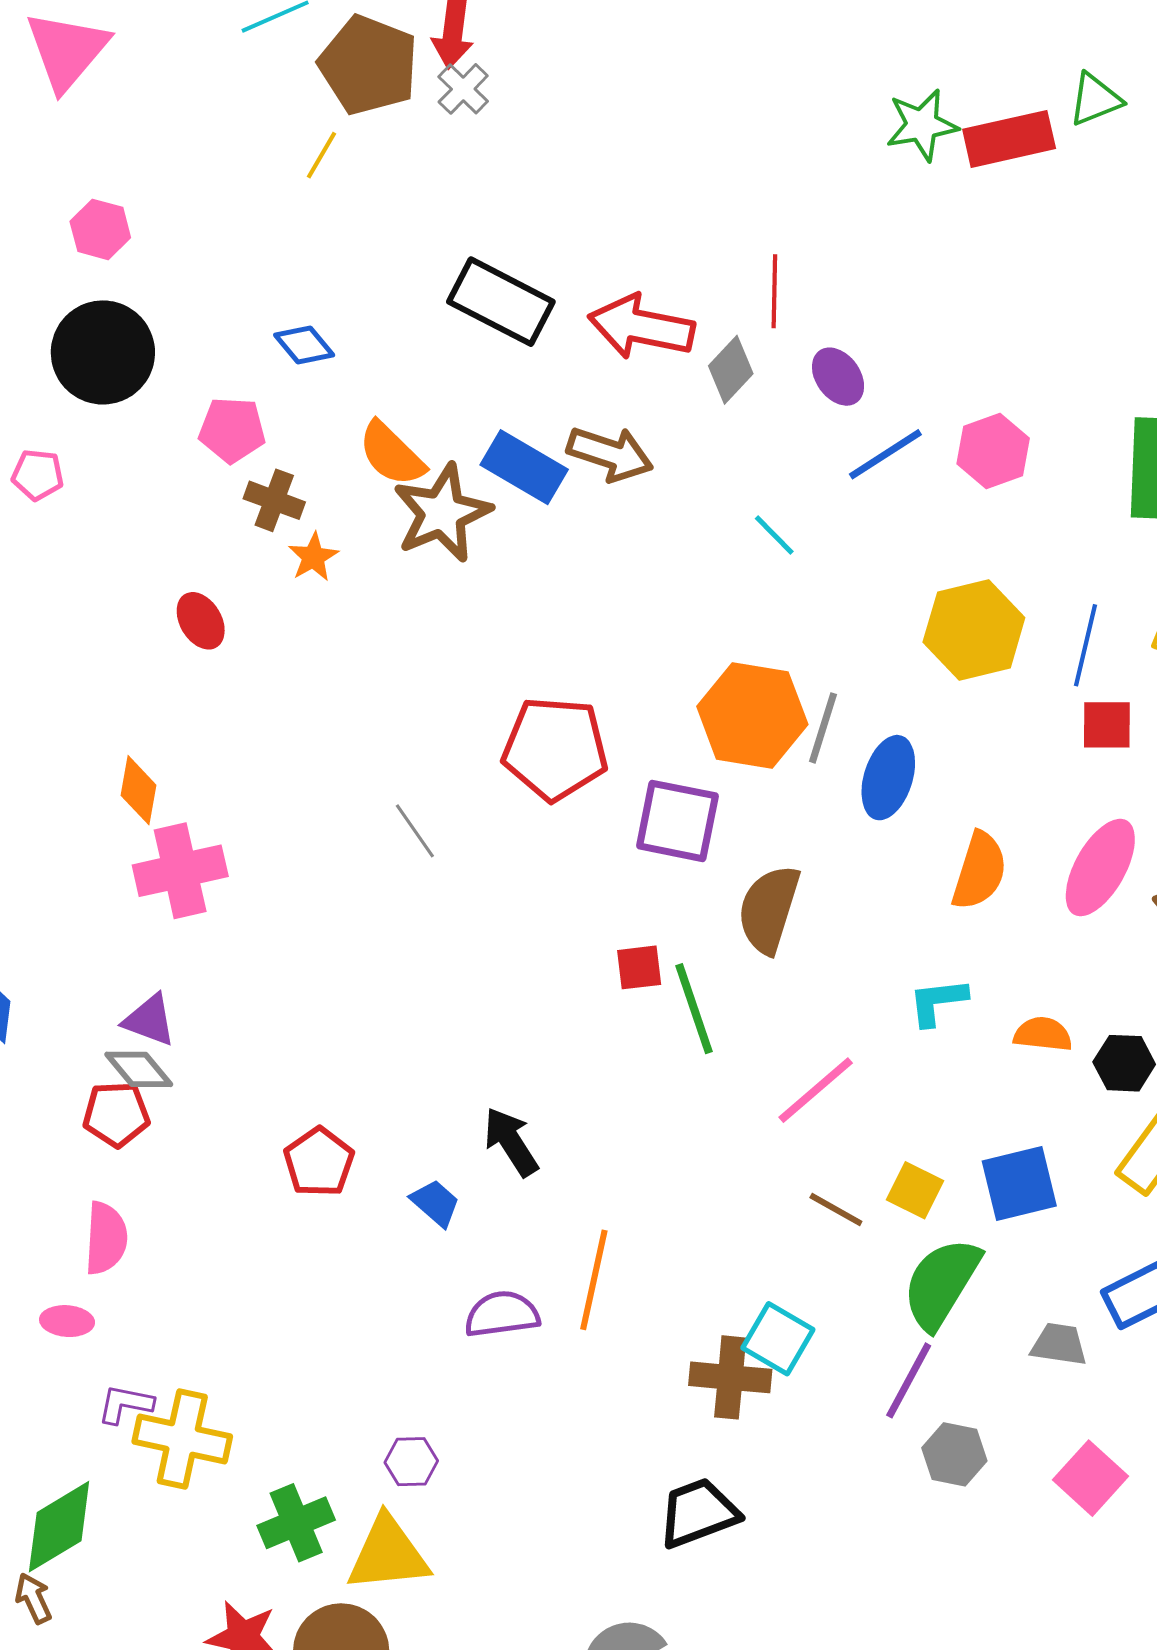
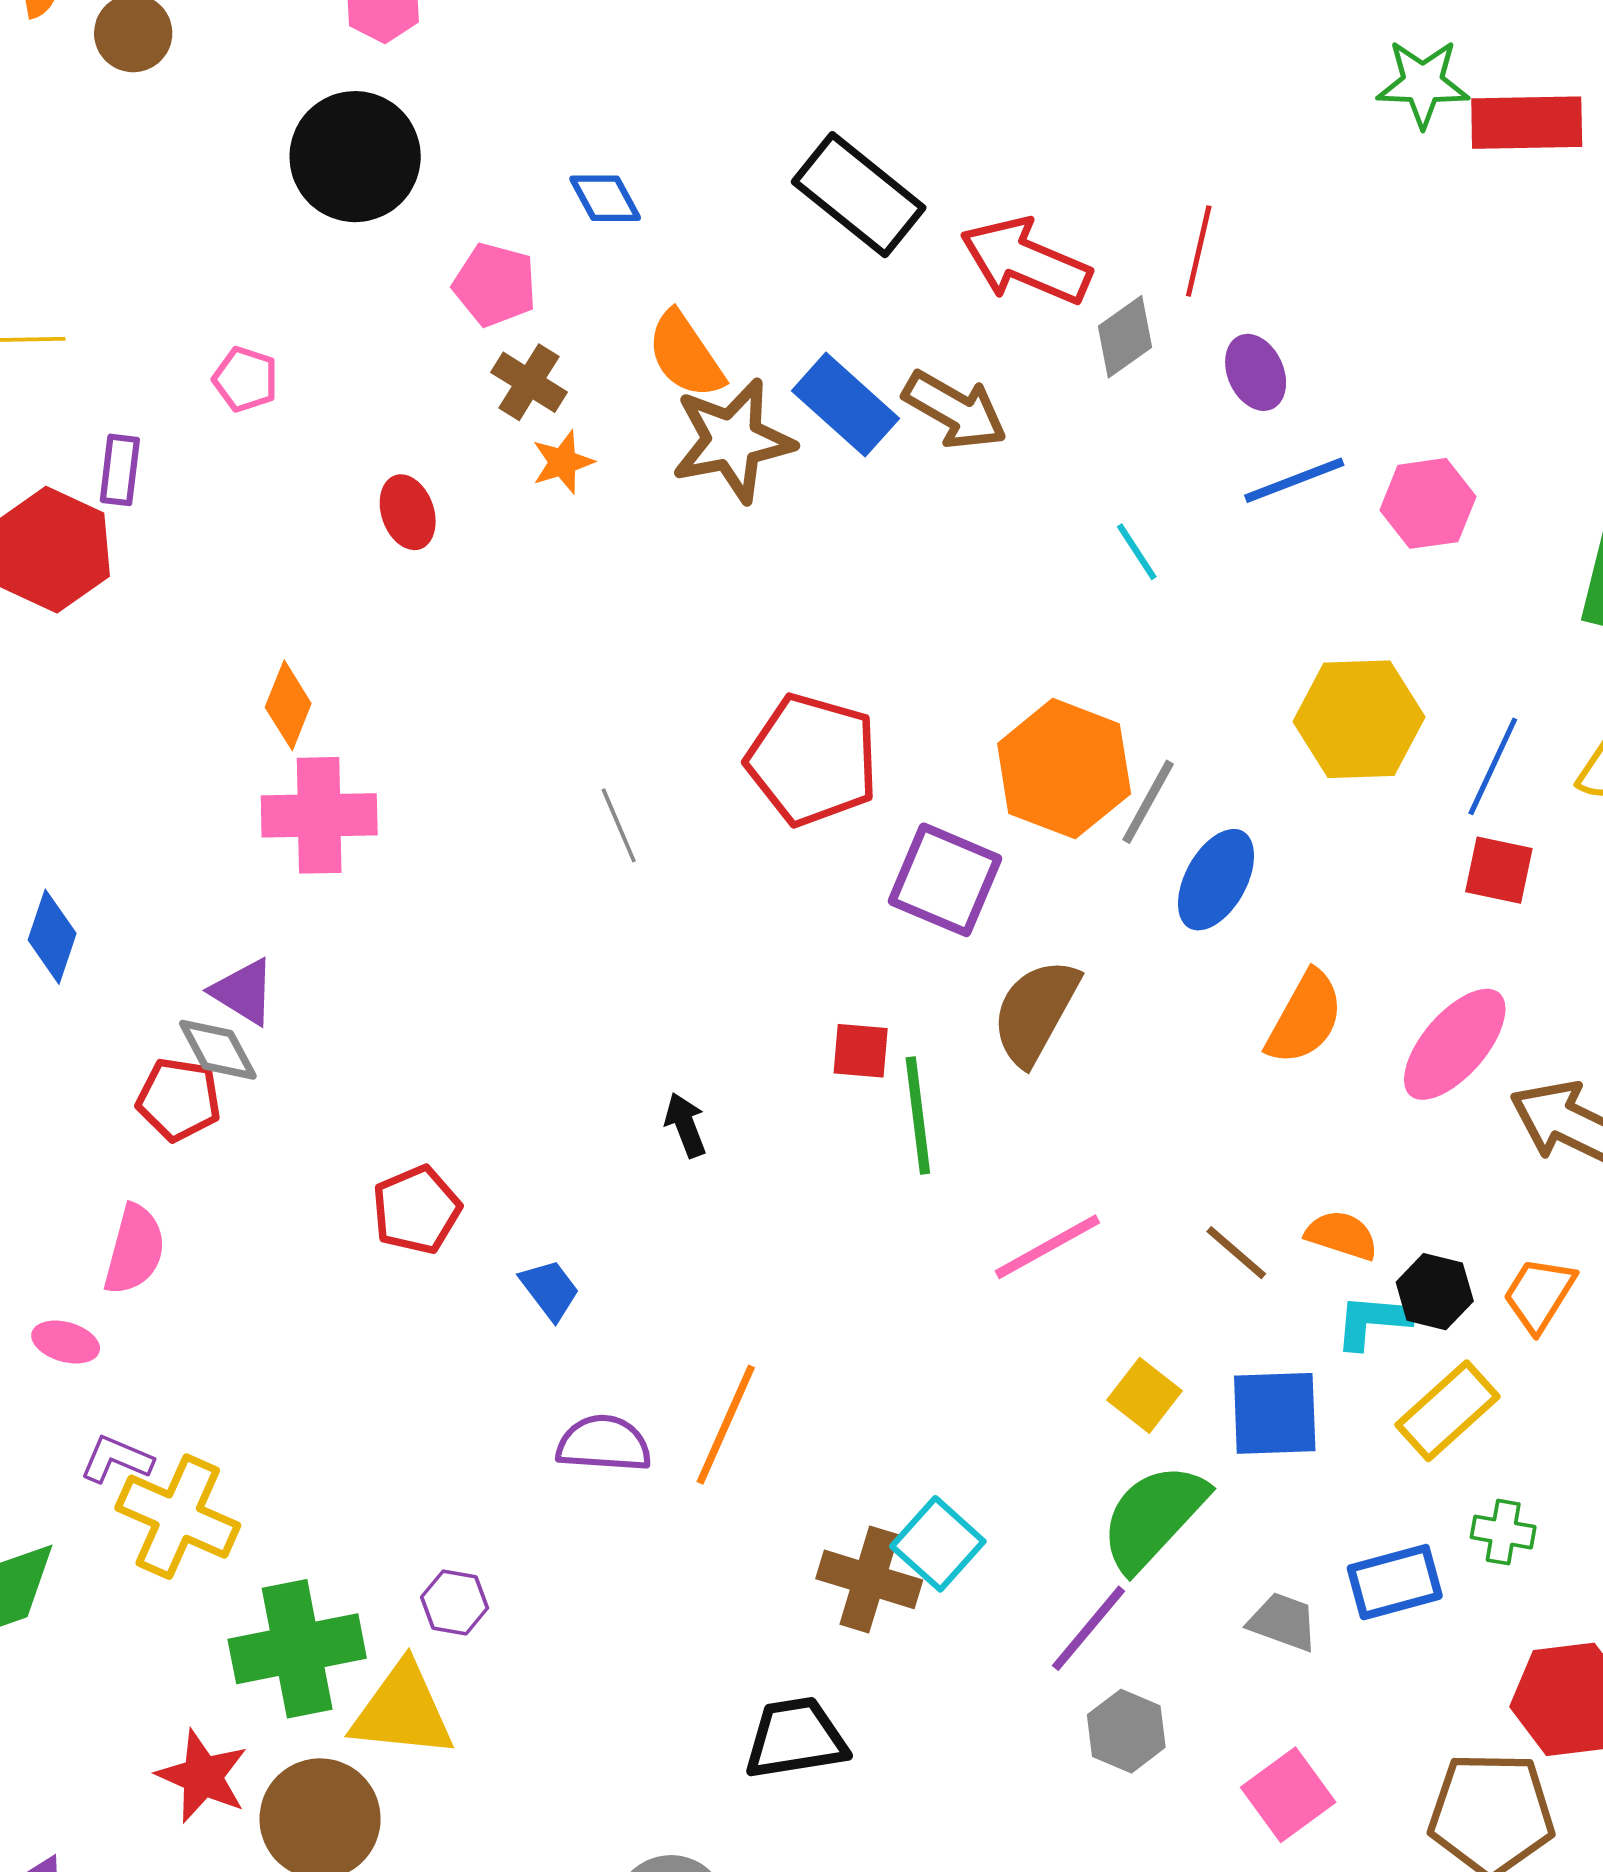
pink pentagon: (38, 475) -> (245, 379), moved
cyan L-shape: (938, 1002) -> (1373, 1321), moved
black arrow: (511, 1142) -> (685, 1125), moved, size x0.7
brown line: (836, 1209) -> (1236, 1253), moved
green cross: (296, 1523) -> (297, 1649), size x1.4

